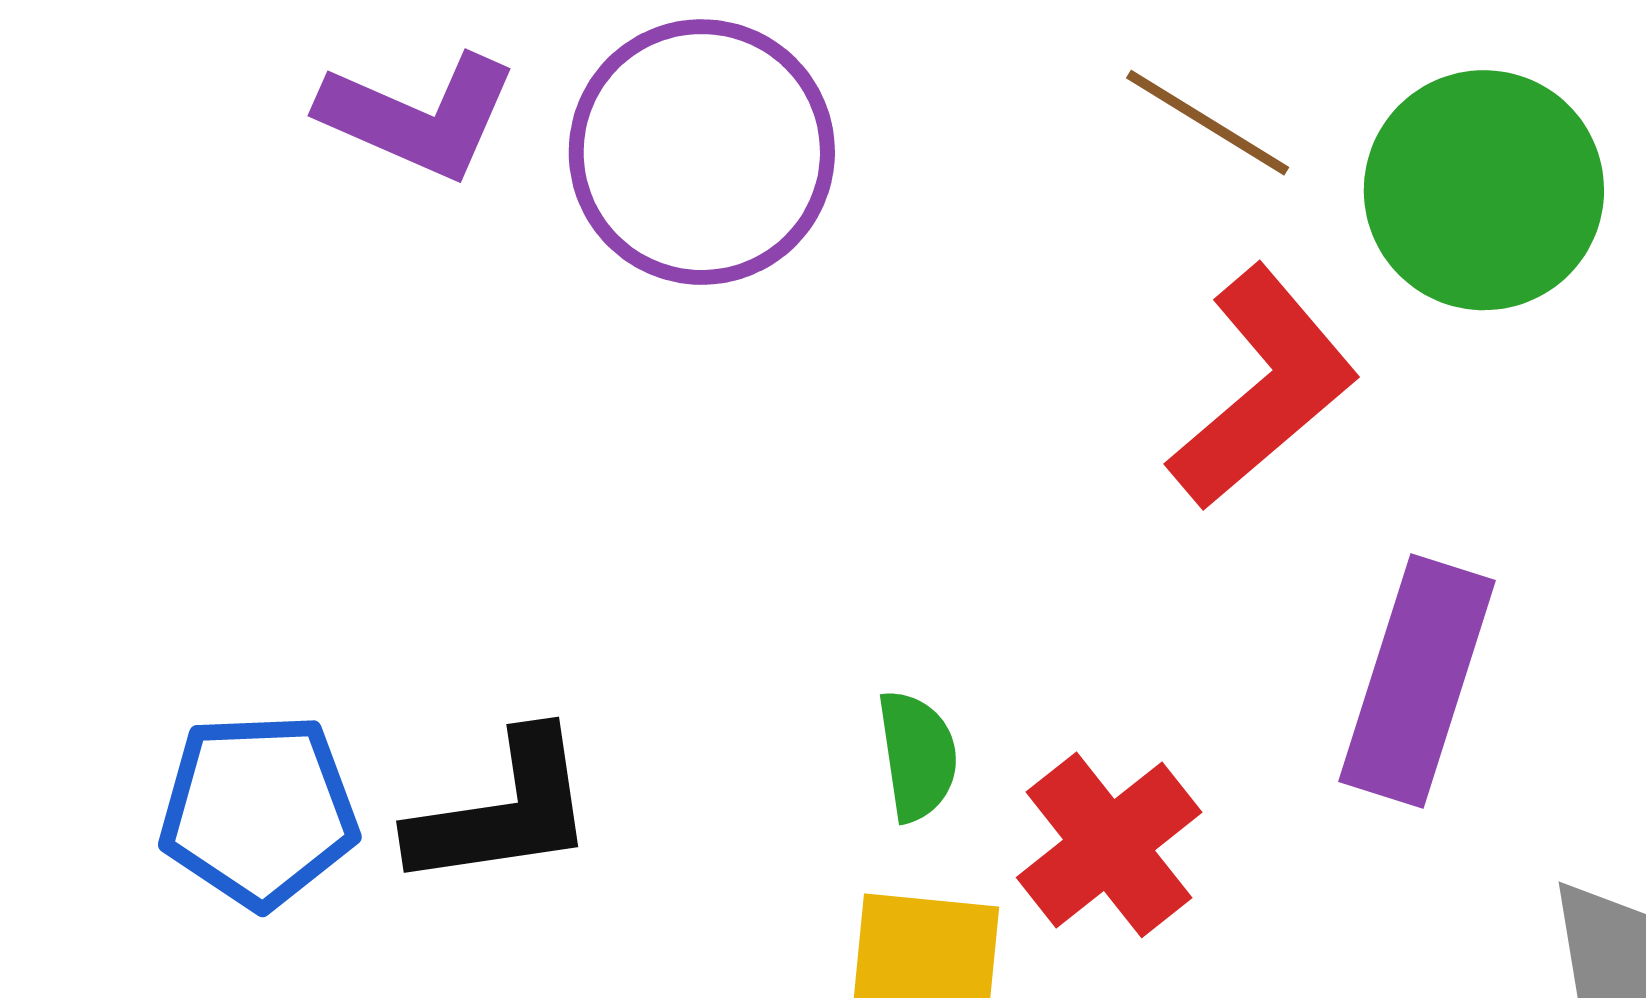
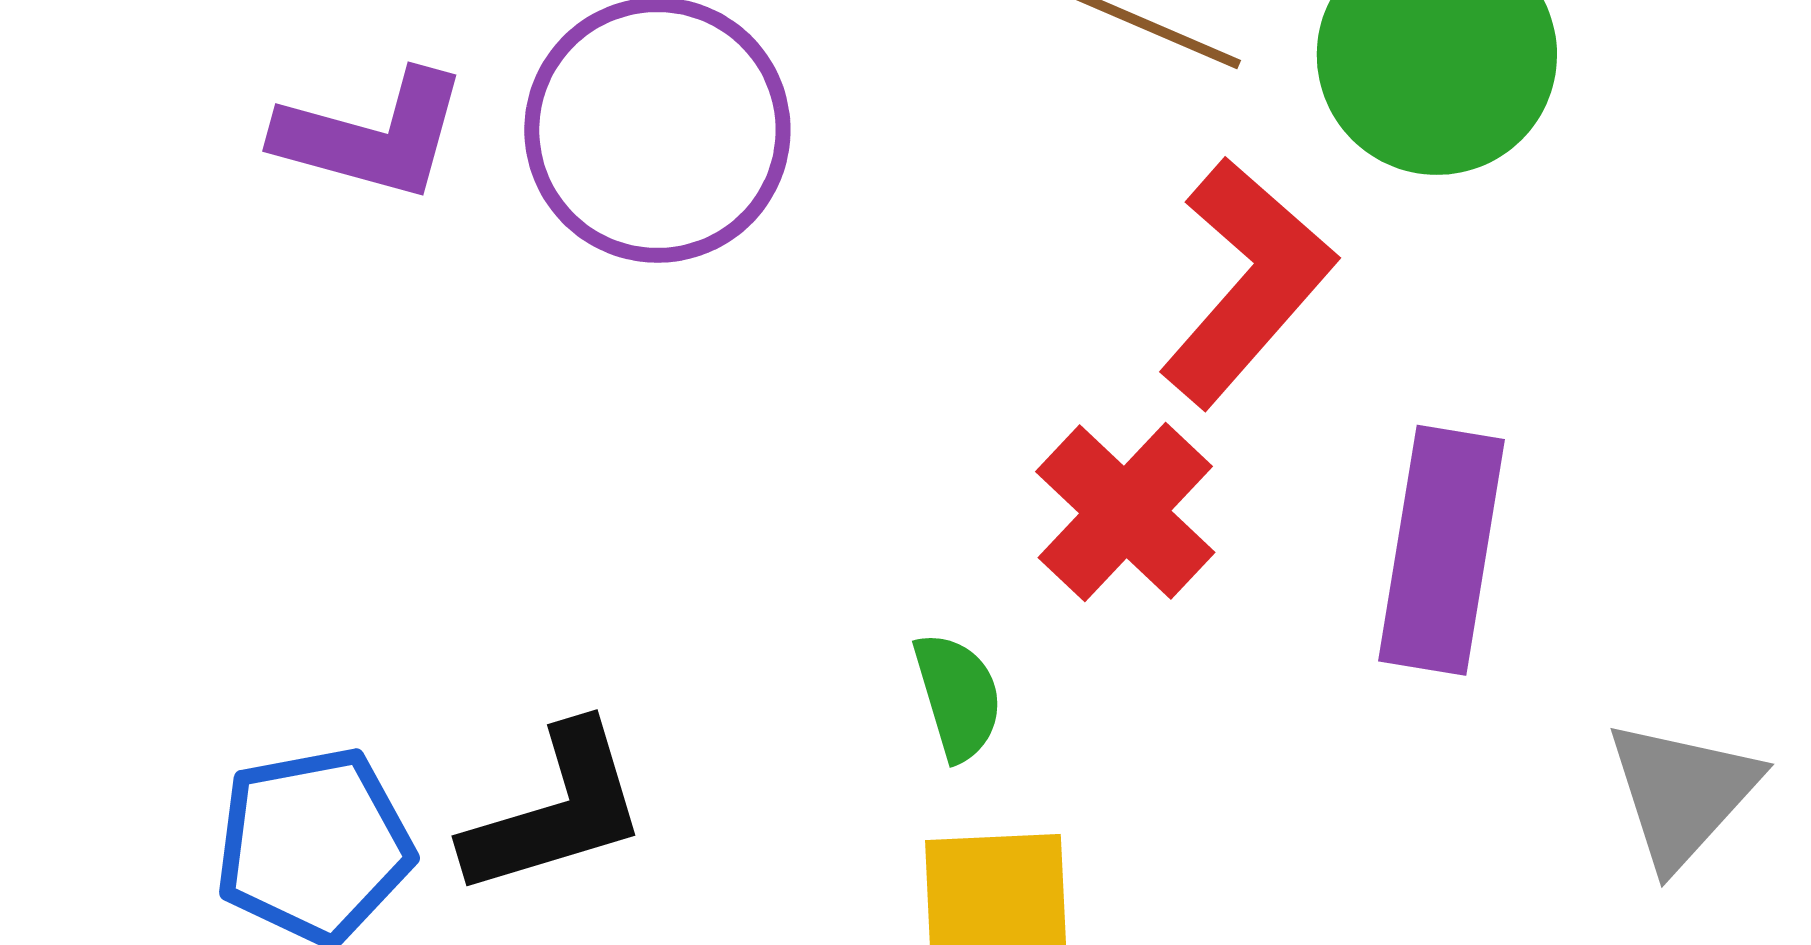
red cross: (1109, 845) -> (1125, 512), moved

